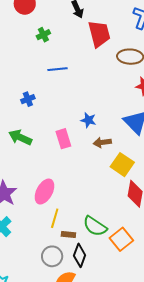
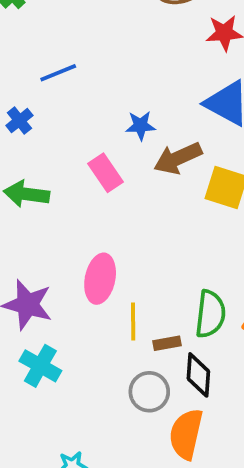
blue line: (58, 69) -> (58, 73), moved
brown arrow: (102, 142) -> (178, 158), size x1.4
green semicircle: (95, 226) -> (210, 314), turned -100

